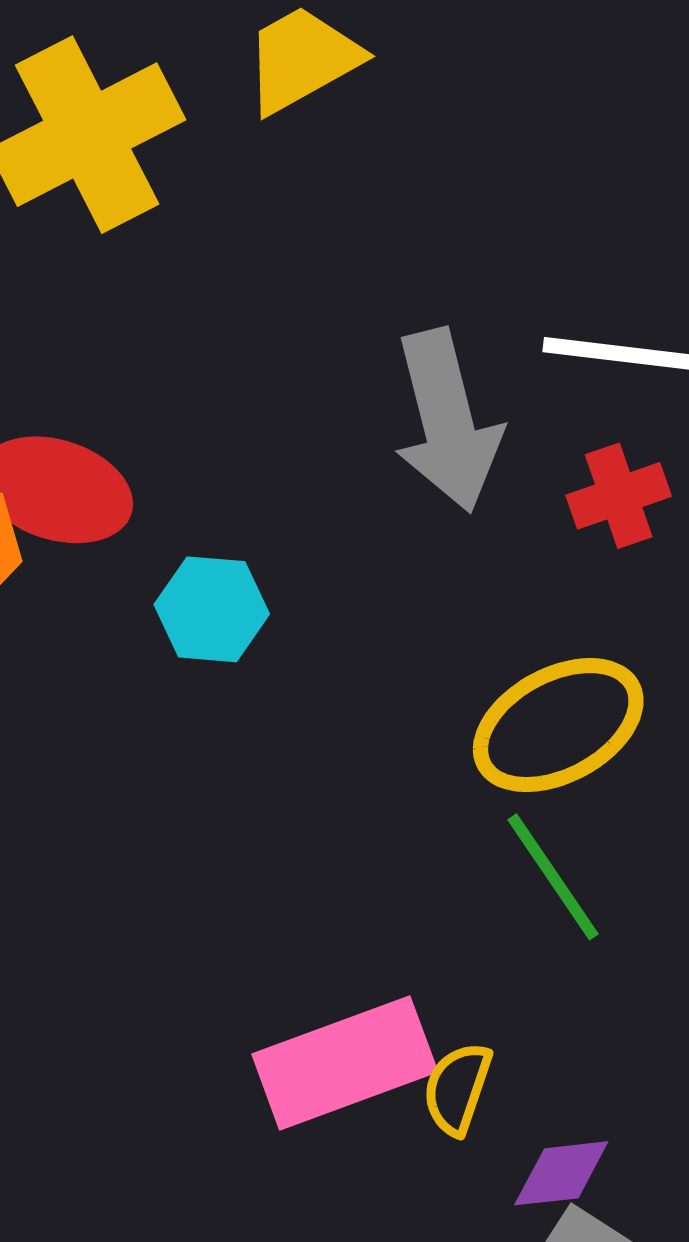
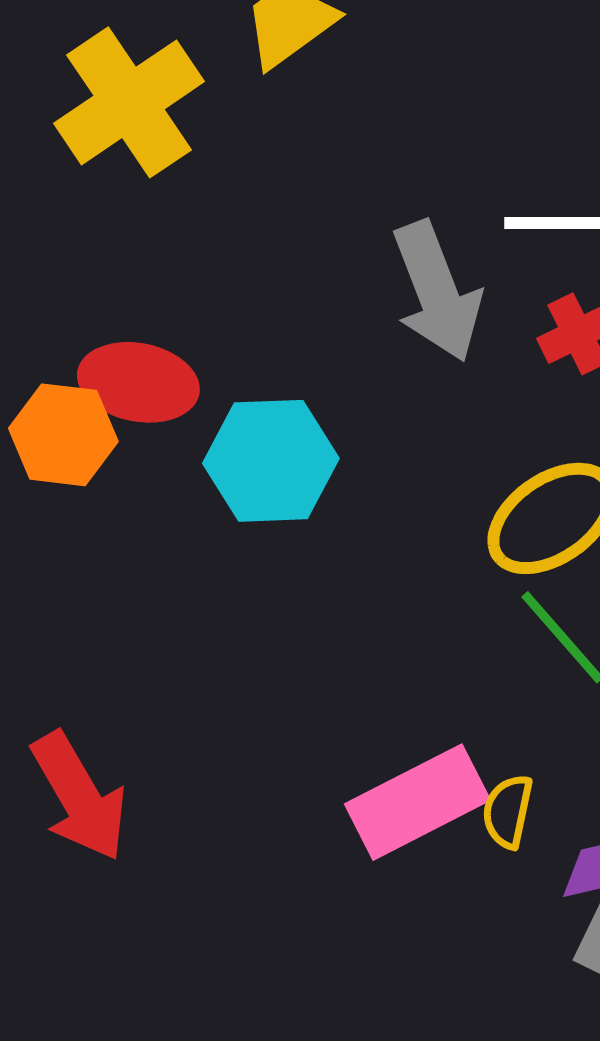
cyan hexagon: (212, 609) -> (271, 461), size x1.5

